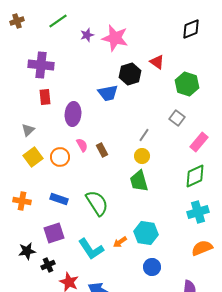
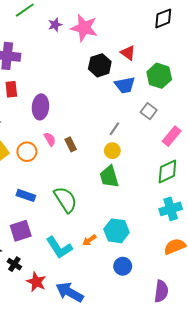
blue trapezoid: (108, 93) -> (125, 85), moved
black cross: (48, 265) -> (14, 264), turned -32

